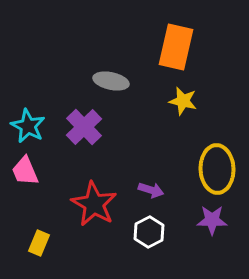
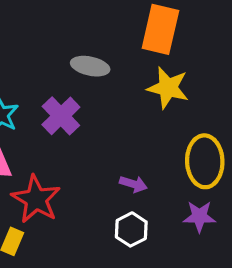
yellow star: (183, 101) -> (168, 88), size x1.4
red star: (94, 204) -> (36, 199), moved

